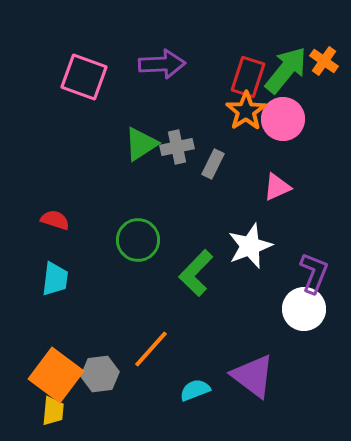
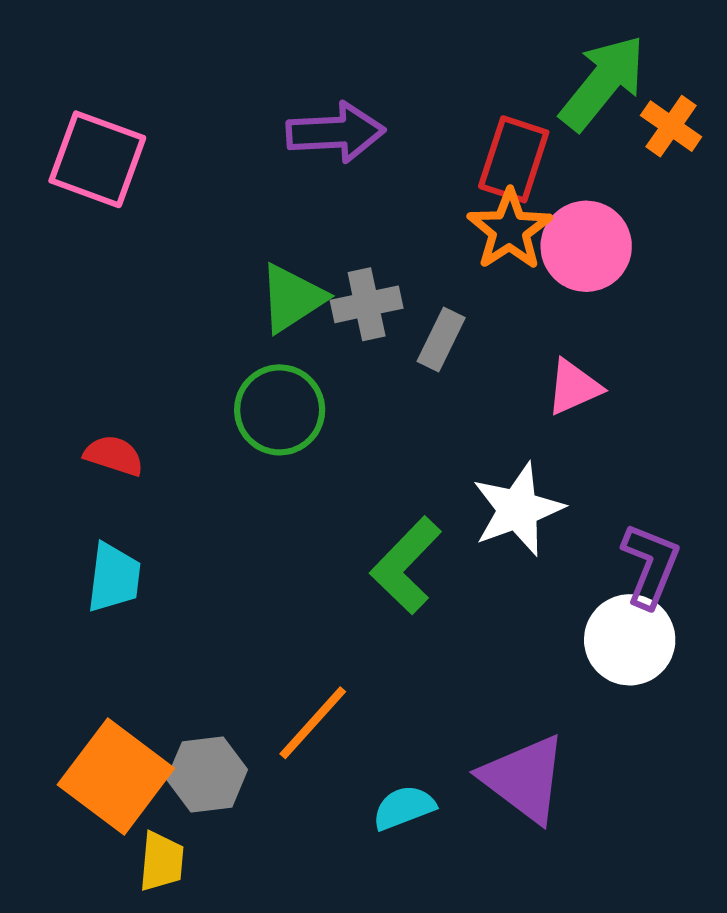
green arrow: (286, 70) -> (603, 83), moved
pink square: (84, 77) -> (97, 159), moved
green circle: (138, 240) -> (280, 410), moved
yellow trapezoid: (53, 411) -> (162, 861), moved

